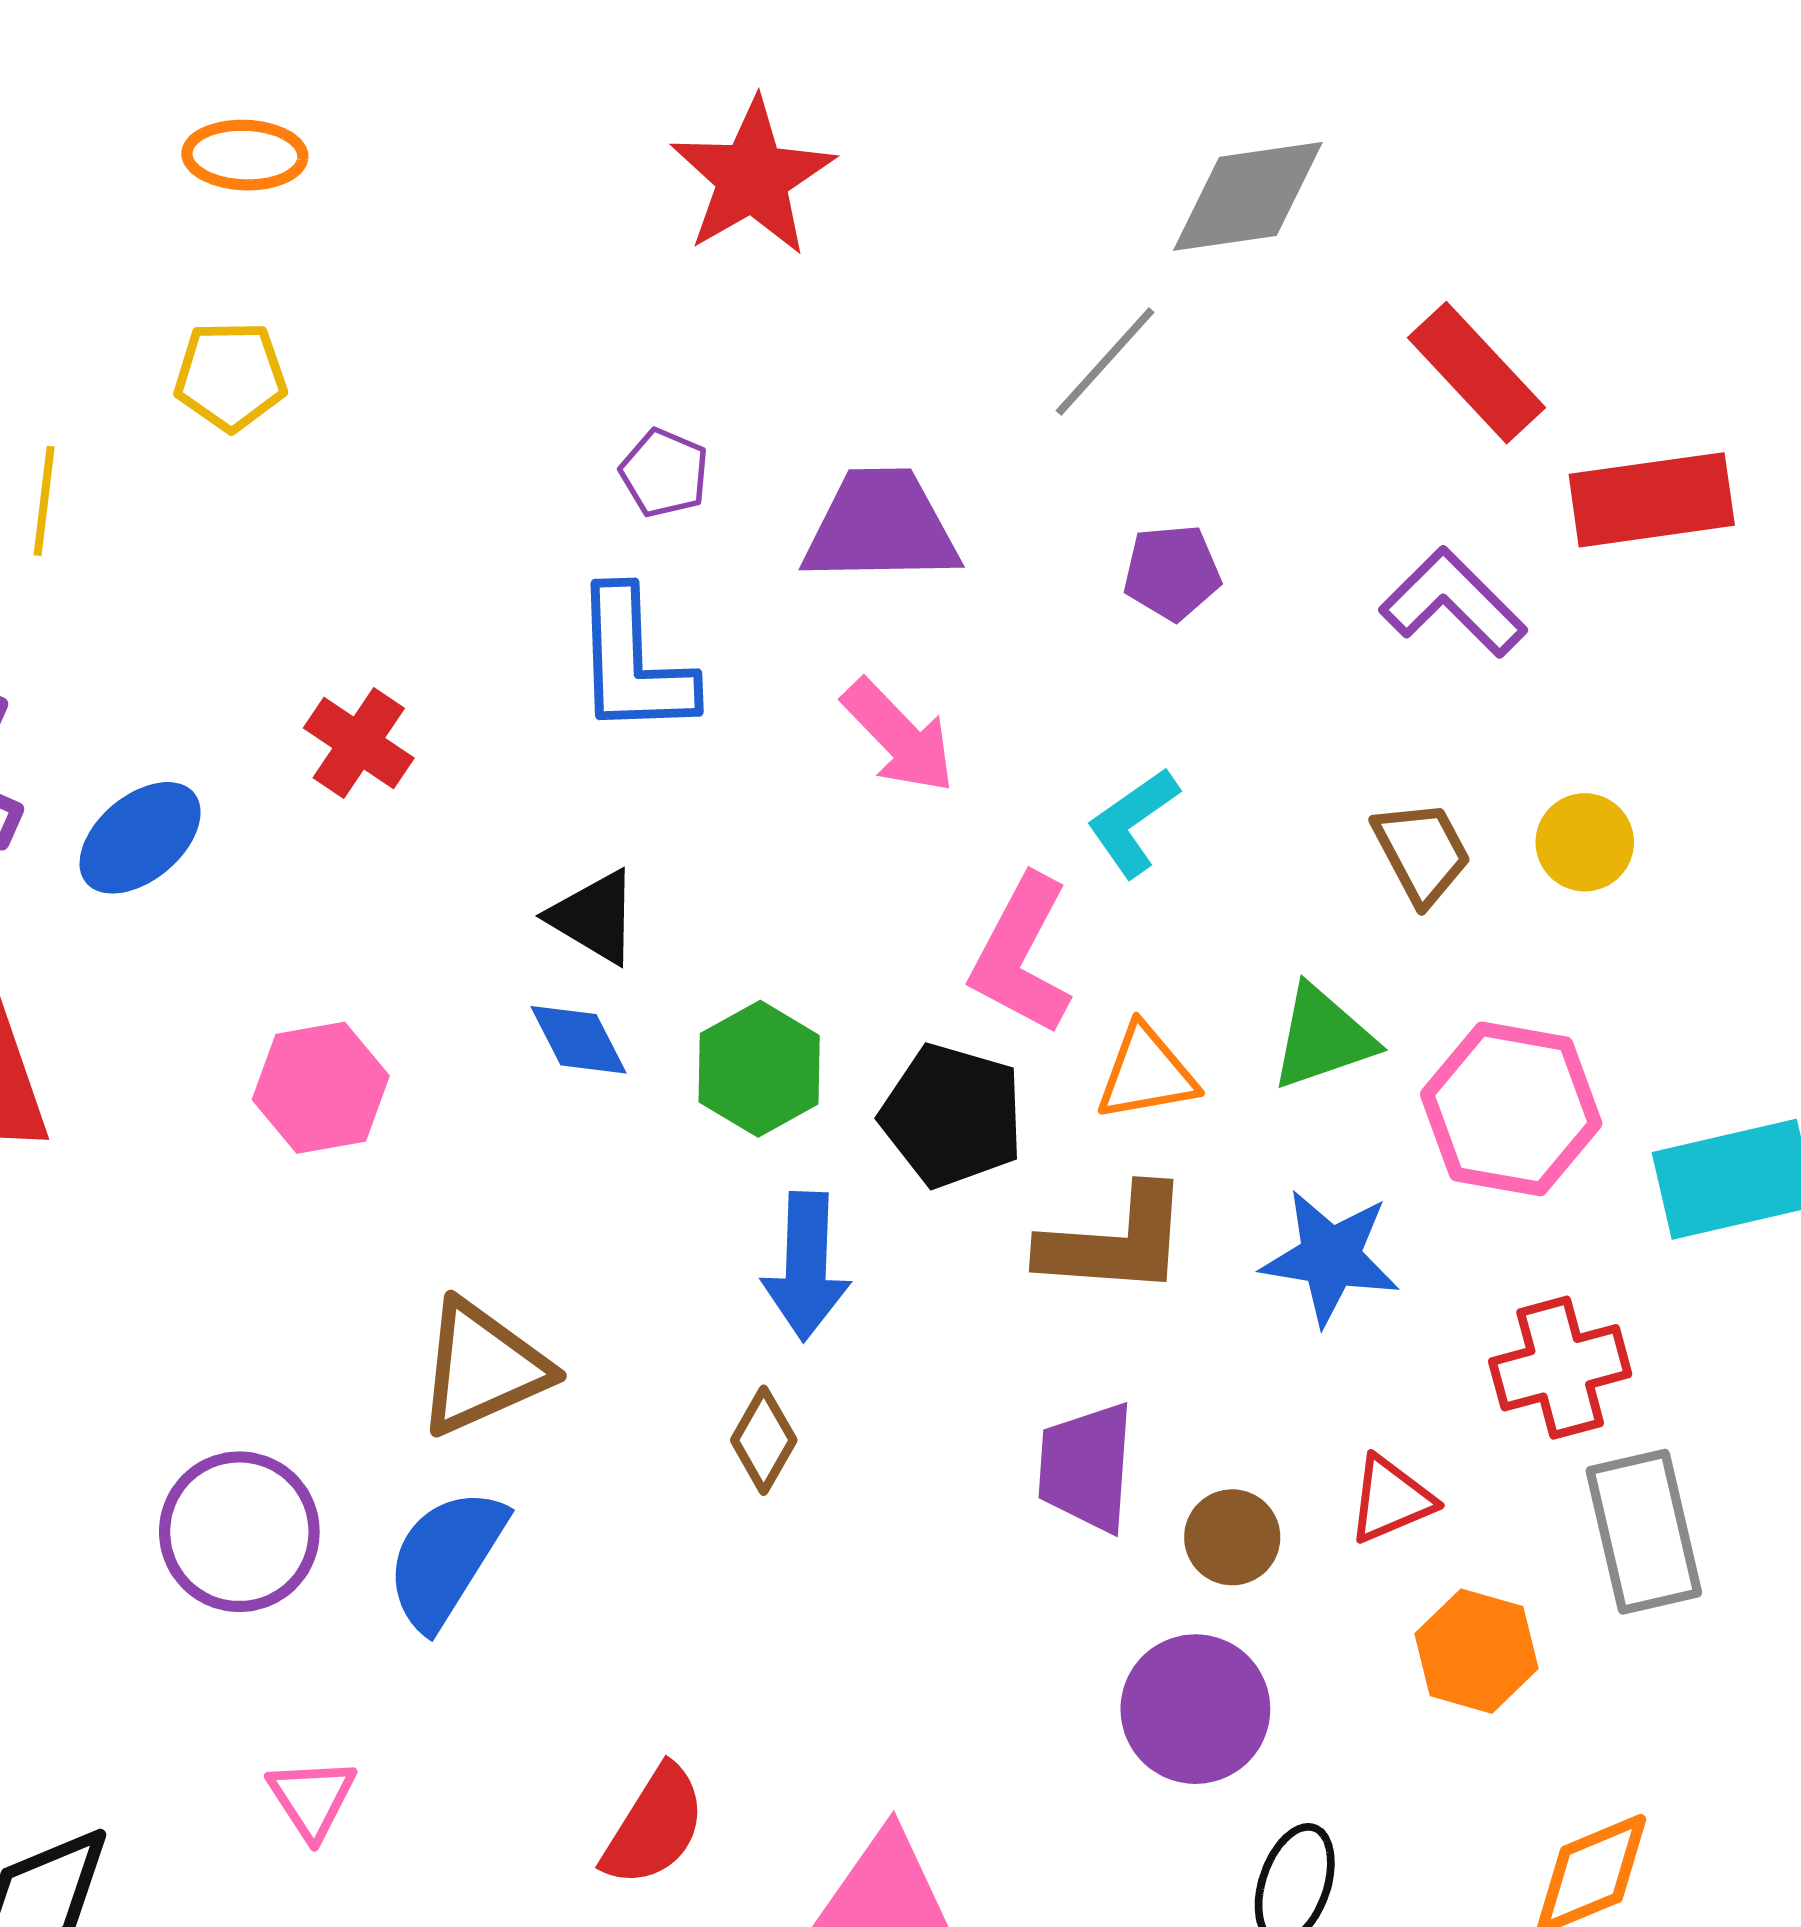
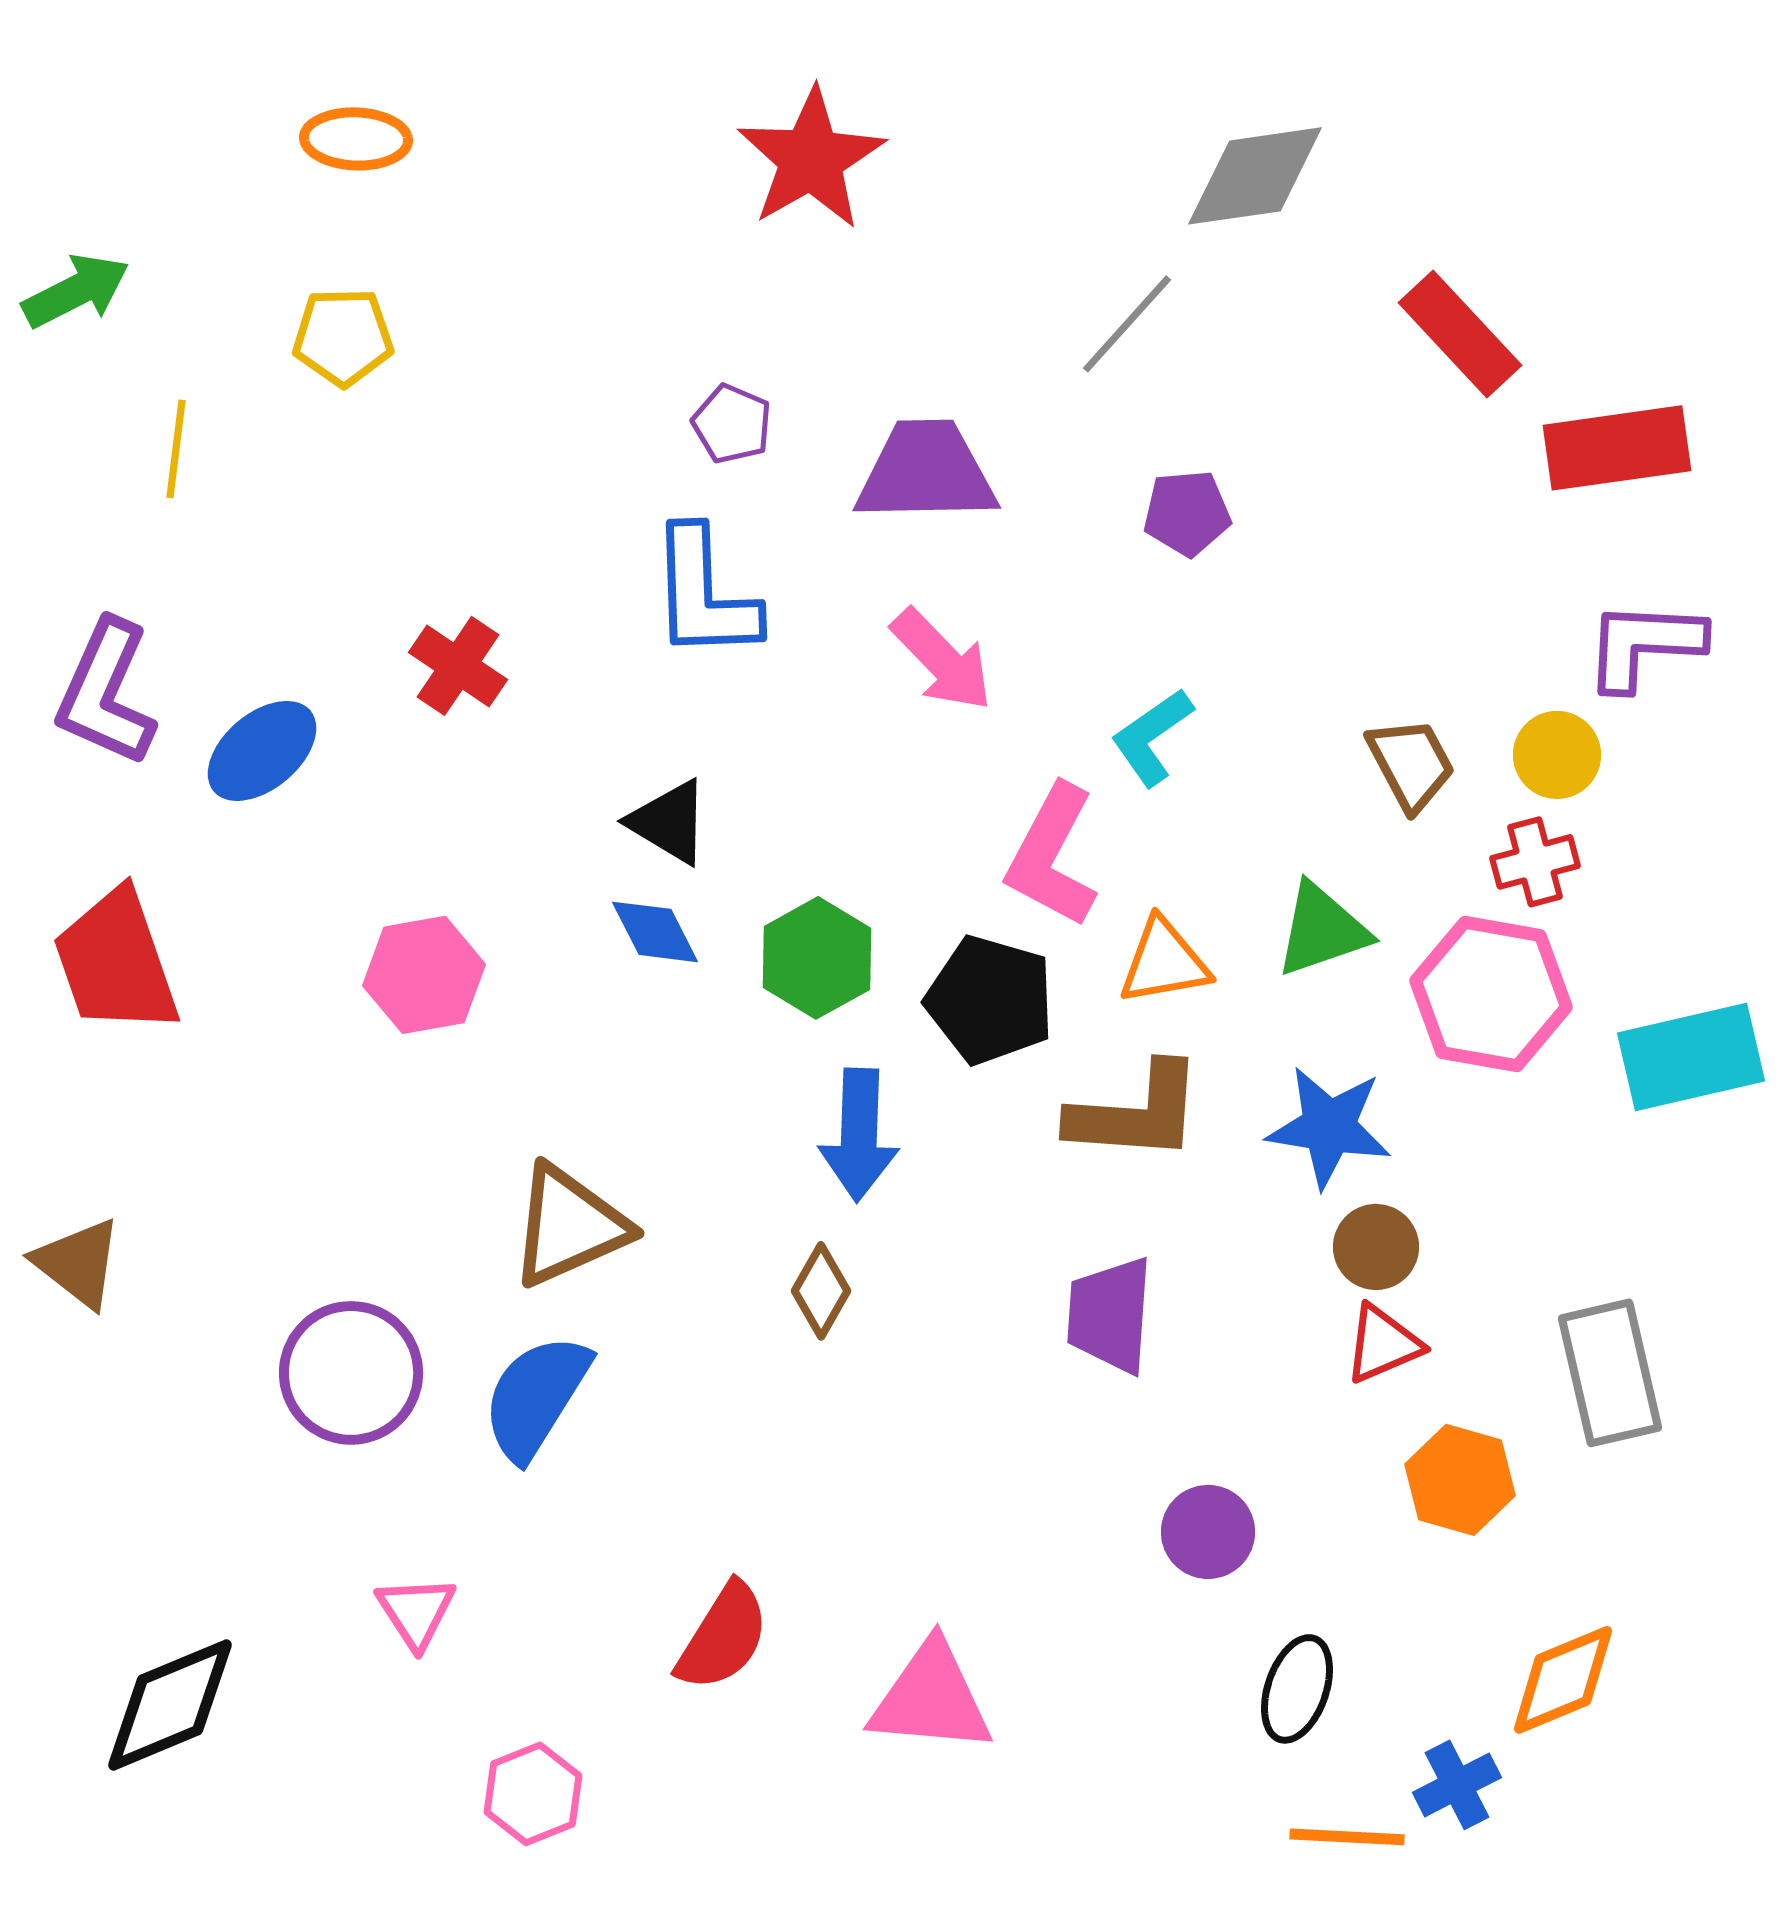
purple L-shape: (1453, 602) -> (1644, 645), moved, turned -42
red cross: (1560, 1368) -> (1535, 862), moved, size x0.7
brown circle: (1232, 1537) -> (1376, 1247), moved
purple circle: (1195, 1709) -> (1208, 1532), size x0.7

